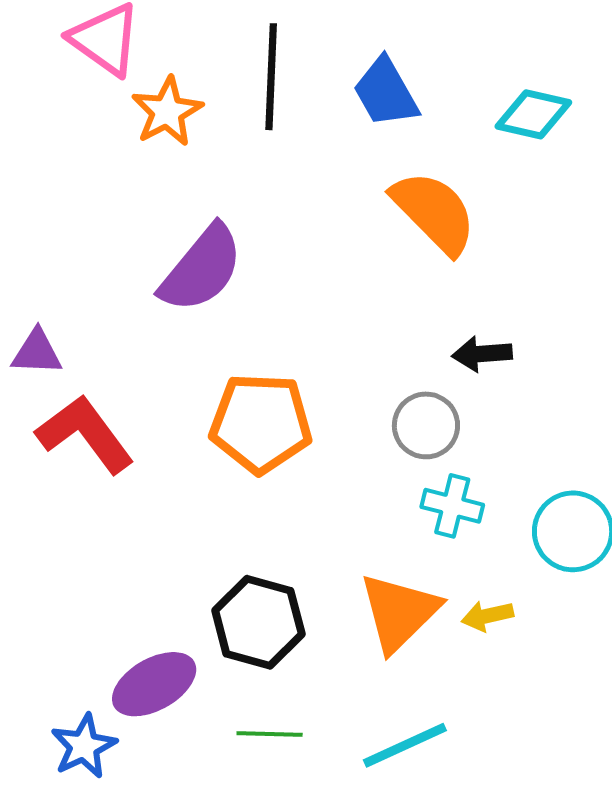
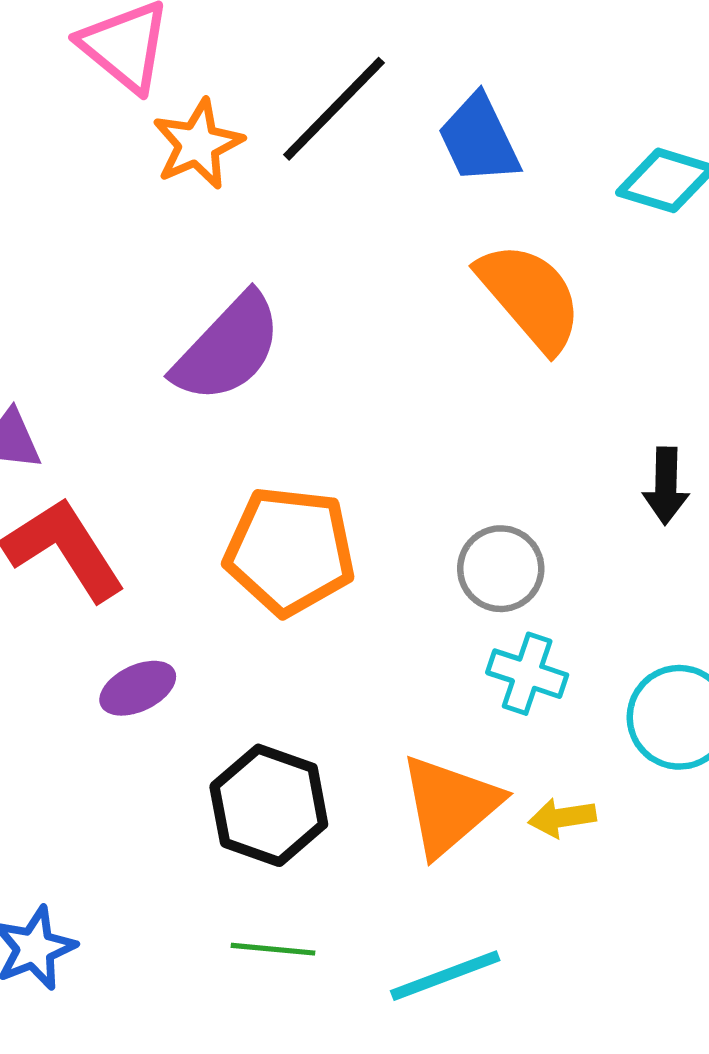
black line: (271, 77) -> (334, 109), turned 38
black arrow: (482, 354) -> (666, 486), moved, turned -88
purple ellipse: (154, 684) -> (138, 688), moved, size x0.7

